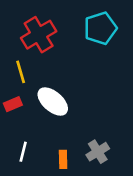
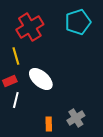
white line: (23, 152) -> (16, 100), moved

